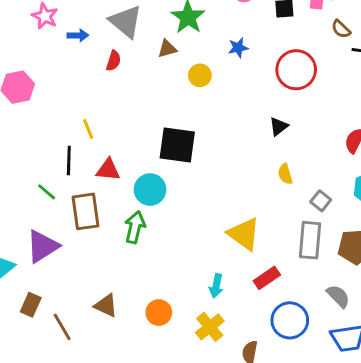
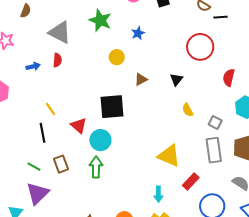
blue arrow: (78, 35) -> (33, 66), moved
brown triangle: (167, 49) -> (141, 79), moved
red circle: (296, 70) -> (200, 47), moved
red triangle: (108, 170) -> (79, 126), moved, turned 48
green line: (47, 192) -> (34, 167), moved
brown rectangle: (85, 211) -> (61, 164), size x0.7

